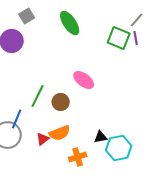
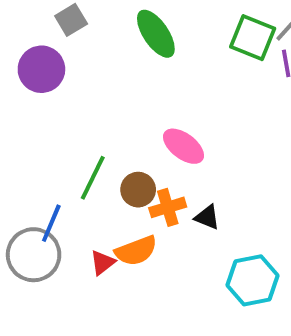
green square: (119, 38) -> (253, 38), moved
black triangle: (101, 137) -> (207, 217), moved, turned 32
orange cross: (78, 157) -> (168, 207), moved

